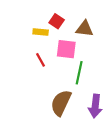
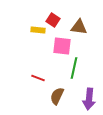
red line: (41, 60) -> (38, 78), moved, turned -40
brown semicircle: (61, 103) -> (57, 96), size x0.7

